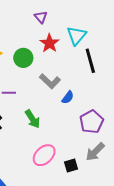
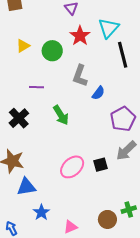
gray L-shape: (50, 81) -> (80, 76), turned 65
pink ellipse: (44, 155) -> (72, 167), moved

